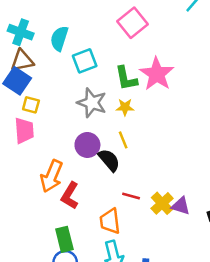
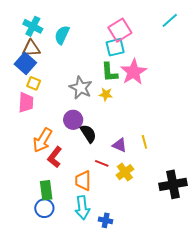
cyan square: (85, 61) -> (115, 47), moved
yellow line: (123, 140) -> (144, 142), moved
purple triangle: (181, 206) -> (120, 145), moved

